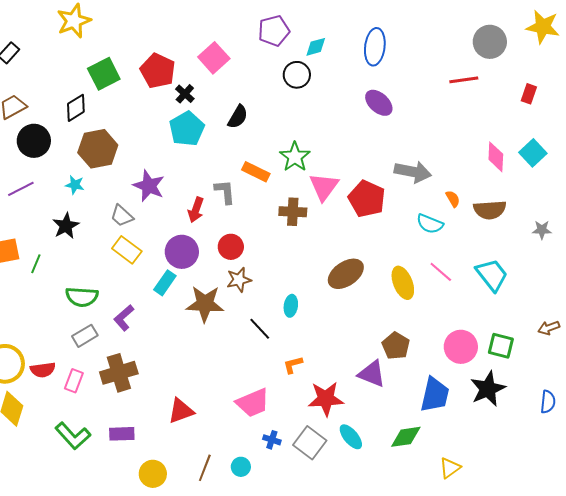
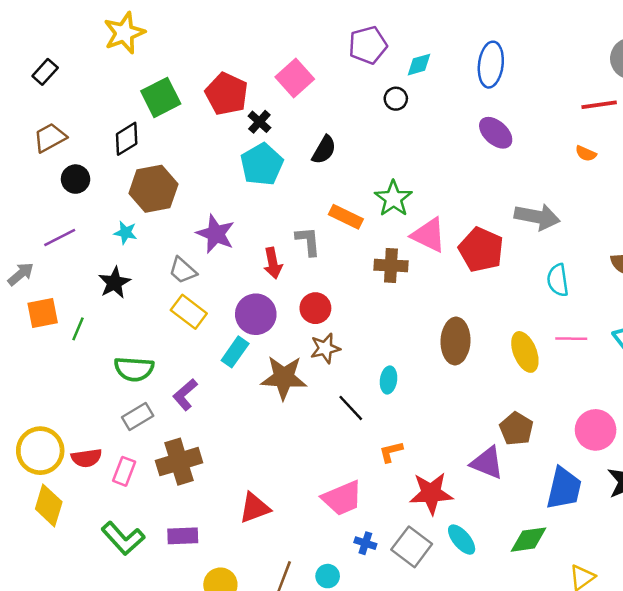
black circle: (297, 75) -> (396, 99), size x0.7
black circle: (34, 141) -> (76, 179), size x0.7
pink triangle: (324, 187) -> (429, 235), turned -40
orange semicircle: (453, 199) -> (586, 153), moved, turned 144
red arrow: (196, 210) -> (273, 263), turned -30
cyan semicircle: (430, 224) -> (558, 280), turned 60
pink line: (441, 272) -> (571, 339), turned -40
brown ellipse: (346, 274) -> (455, 341), turned -54

